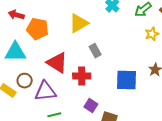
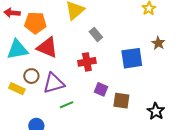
red triangle: (57, 63) -> (47, 47), moved

